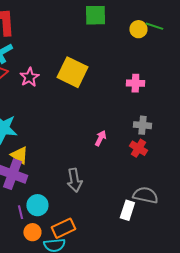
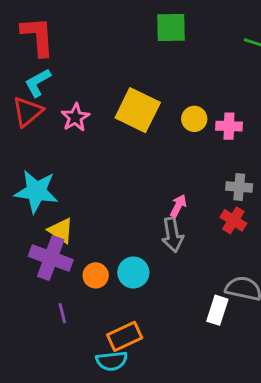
yellow circle: (138, 29) -> (194, 119), moved
gray arrow: (74, 180) -> (172, 235), moved
cyan circle: (37, 205) -> (133, 273), moved
orange circle: (32, 232) -> (96, 275), moved

